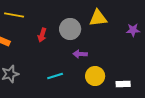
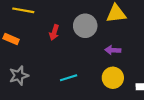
purple arrow: (80, 54) -> (113, 50), moved

